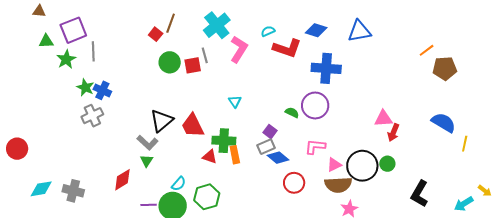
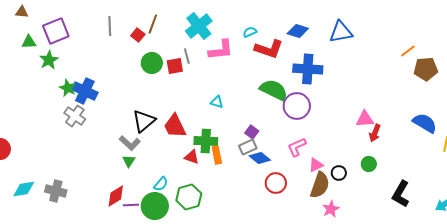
pink L-shape: (239, 49) -> (221, 50), turned 52
gray line: (93, 51) -> (110, 26), moved
blue cross: (102, 90) -> (85, 91), size x1.4
cyan triangle: (235, 101) -> (217, 102), turned -40
green semicircle: (292, 113) -> (274, 90), moved, size x2.0
gray cross: (92, 116) -> (75, 116), turned -30
pink L-shape: (315, 147) -> (297, 147), turned -30
black circle: (362, 166) -> (339, 173), moved, size x0.5
red diamond: (122, 180) -> (116, 196), moved
brown semicircle: (338, 185) -> (320, 185), turned -68

